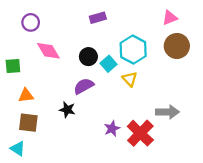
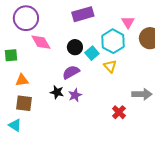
purple rectangle: (98, 18) -> (83, 14), size x1.5
pink triangle: (170, 18) -> (128, 22), moved, turned -40
purple circle: (31, 22) -> (26, 18), size x1.6
purple star: (112, 129) -> (75, 95), moved
red cross: (140, 133) -> (119, 112), size x0.6

